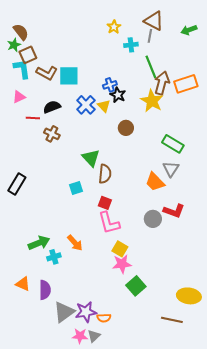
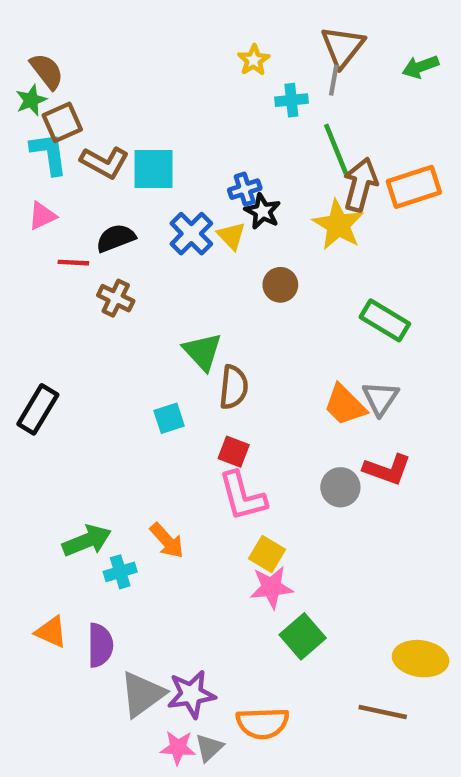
brown triangle: (154, 21) -> (343, 47), turned 40
gray triangle: (171, 169) -> (380, 398), moved
orange semicircle: (104, 318) -> (263, 723), moved, size x1.6

